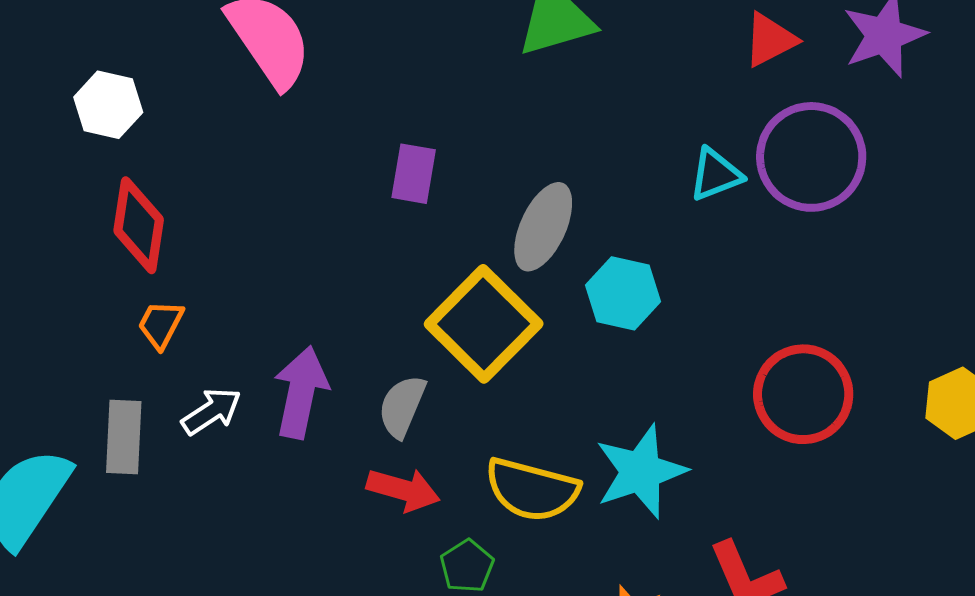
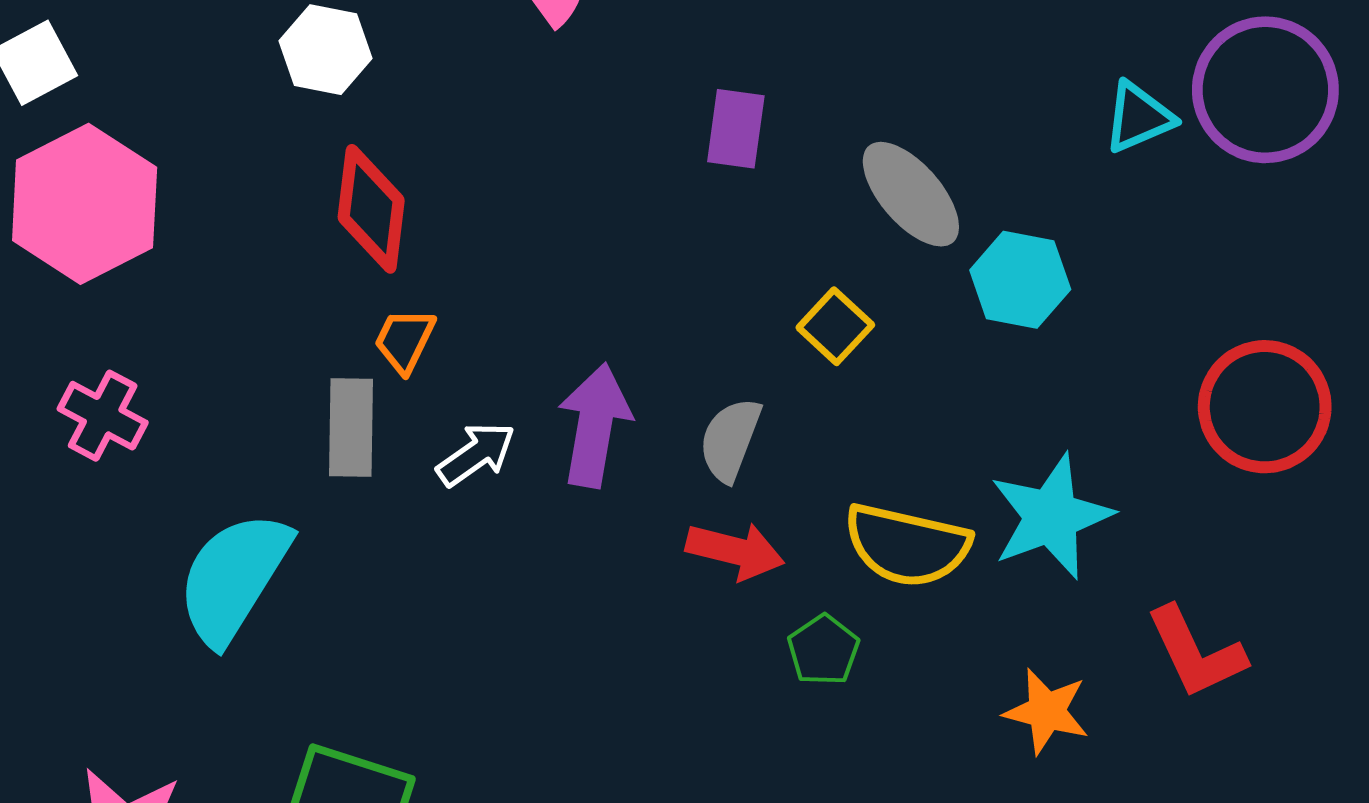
gray ellipse: (543, 227) -> (911, 194), turned -64
yellow square: (484, 324) -> (835, 326), size x0.5
gray rectangle: (124, 437) -> (351, 428), moved

